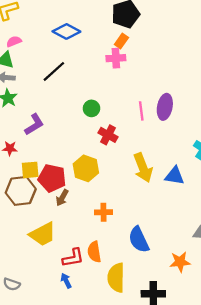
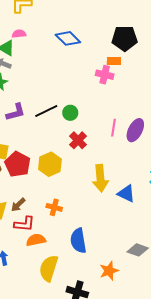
orange rectangle: (121, 41) -> (114, 61), turned 40
black line: (54, 71) -> (46, 111), moved
brown arrow: (62, 198) -> (18, 205), moved
orange semicircle: (94, 252) -> (36, 240), turned 72
red L-shape: (73, 258) -> (24, 224), moved
orange star: (180, 262) -> (109, 271), turned -30

